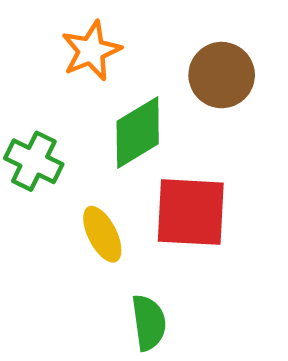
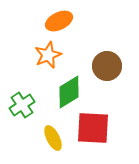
green cross: (34, 161) -> (22, 105), turned 30

